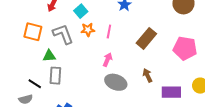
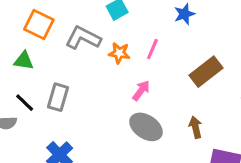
orange star: (88, 30) -> (119, 53), moved
gray L-shape: (63, 34) -> (83, 38), turned -55
green triangle: (49, 56) -> (24, 61), moved

